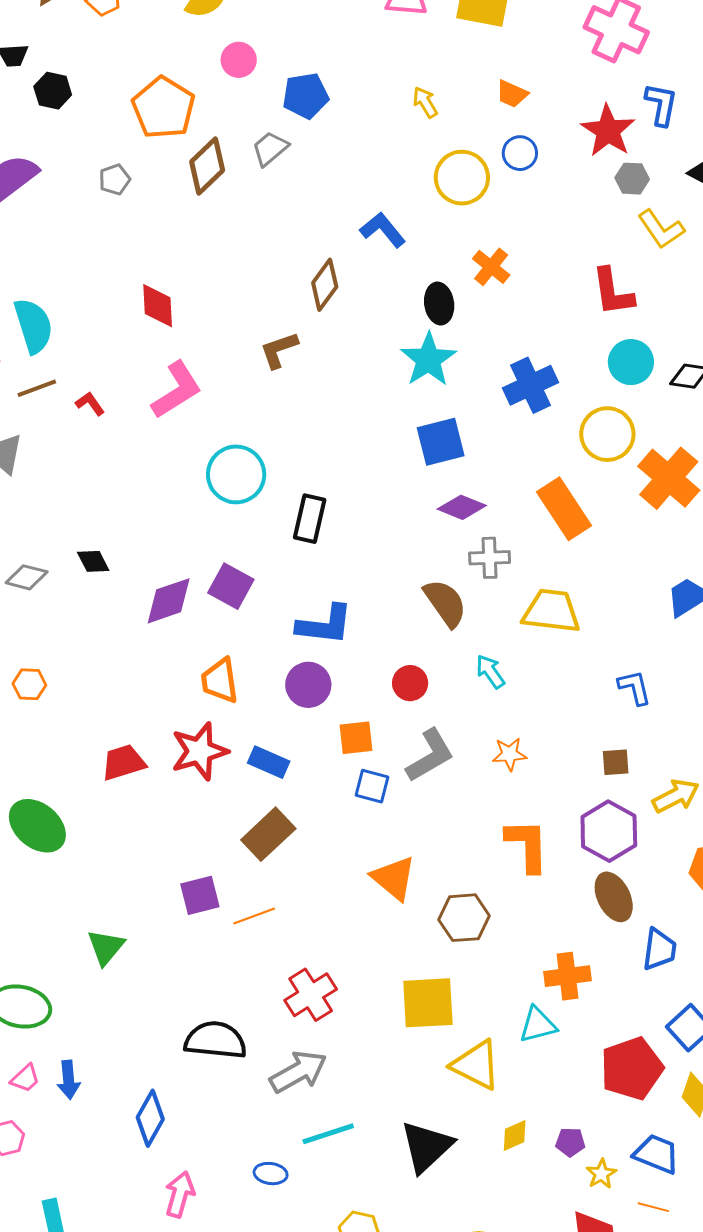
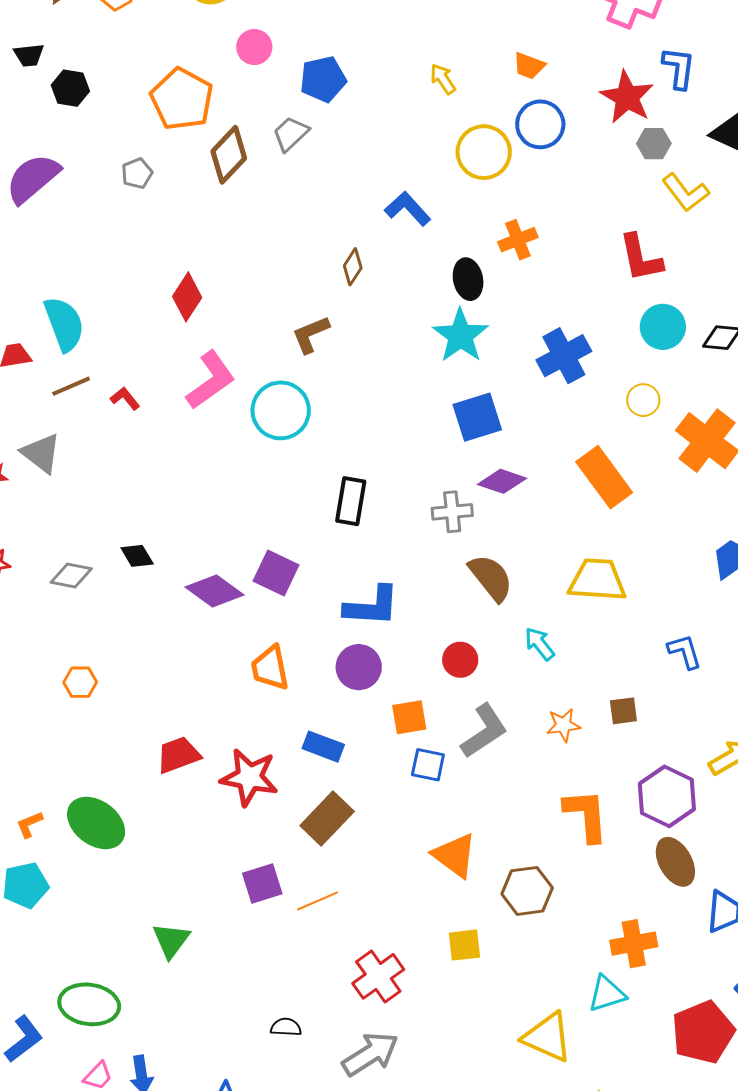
blue circle: (520, 153) -> (540, 124), size x1.4
orange cross: (491, 267) -> (518, 240), turned 33
brown diamond: (325, 285) -> (353, 267), size x0.7
red diamond: (158, 306) -> (187, 297), turned 39
yellow circle: (607, 434) -> (643, 400), size x0.6
cyan circle: (236, 474) -> (281, 410), moved
gray cross: (490, 558) -> (452, 512), moved
purple diamond: (169, 601) -> (214, 591), turned 58
red star: (199, 751) -> (249, 777), moved, turned 30
brown square: (616, 762) -> (623, 711), moved
yellow square: (428, 1003) -> (464, 945), moved, size x0.6
black semicircle: (215, 1040) -> (286, 1027), size x0.5

